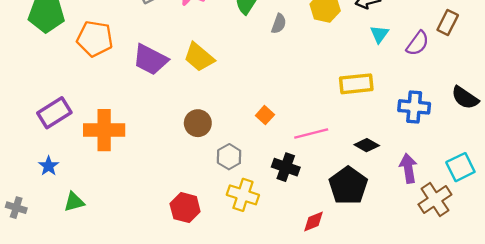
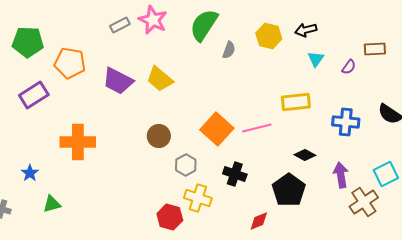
brown rectangle: (448, 23) -> (375, 49), turned 60
purple semicircle: (418, 43) -> (349, 67), size x0.7
purple rectangle: (54, 113) -> (34, 95), moved
orange square: (265, 115) -> (217, 129), size x2.0
pink line: (311, 134) -> (257, 128), moved
red hexagon: (185, 208) -> (170, 217), moved

